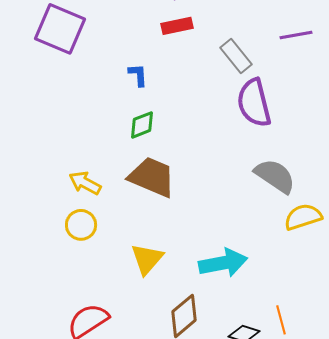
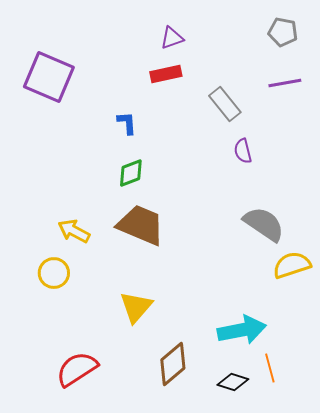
purple semicircle: (254, 103) -> (243, 151), size x0.5
yellow circle: (81, 225) -> (54, 273), moved
cyan arrow: (223, 263) -> (242, 330), moved

